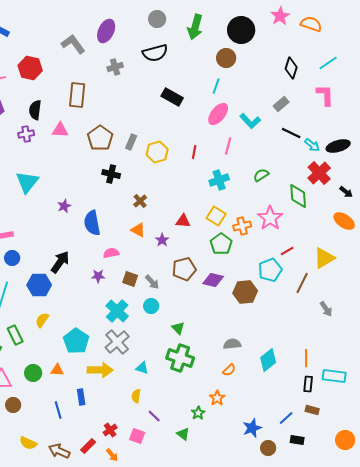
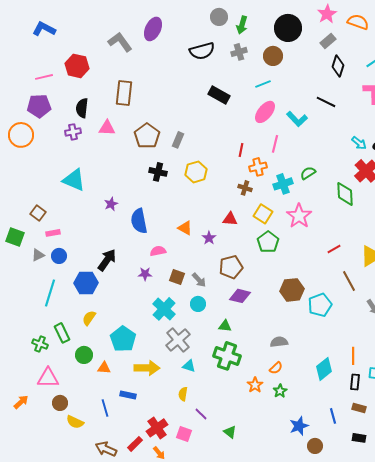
gray circle: (157, 19) -> (219, 17), moved
green arrow: (195, 27) -> (242, 25), size x0.7
gray cross: (115, 67) -> (239, 52), moved
cyan line: (216, 86) -> (263, 84), turned 49
gray rectangle: (281, 104) -> (328, 41), moved
black line: (291, 133) -> (326, 102), moved
yellow hexagon: (157, 152) -> (196, 172), moved
cyan cross: (219, 180) -> (283, 184), moved
cyan triangle: (27, 182) -> (74, 180), turned -45
brown cross: (140, 201) -> (245, 188), moved, turned -32
pink star: (270, 218) -> (299, 216), moved
orange cross: (242, 226) -> (258, 167), moved
cyan pentagon: (270, 270) -> (320, 305), moved
purple diamond: (213, 280) -> (240, 296), moved
brown line: (302, 283) -> (349, 281), turned -55
green triangle: (178, 328) -> (225, 326), turned -40
gray cross: (117, 342) -> (178, 340), moved
cyan diamond: (268, 360) -> (324, 369), moved
green circle: (33, 373) -> (84, 355), moved
blue rectangle: (81, 397) -> (128, 395), turned -70
orange star: (217, 398) -> (255, 385), moved
green star: (198, 413) -> (280, 391), moved
blue line: (286, 418) -> (333, 416), turned -63
red cross: (110, 430) -> (157, 428), size x1.5
black rectangle: (297, 440) -> (359, 438), moved
yellow semicircle: (28, 443) -> (75, 422), moved

